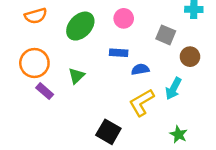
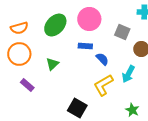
orange semicircle: (36, 16) -> (19, 28), moved
pink circle: (124, 18) -> (89, 19), size x1.5
blue semicircle: (140, 69) -> (102, 59), turned 56
purple rectangle: (45, 91) -> (27, 85), moved

